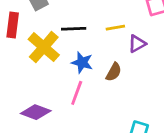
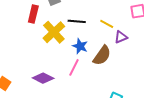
yellow line: (115, 28) -> (107, 24), turned 32
brown semicircle: (114, 72) -> (102, 55), size x1.5

